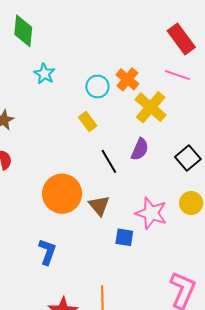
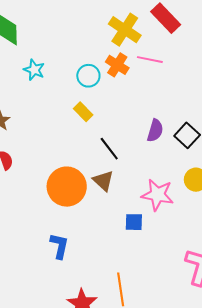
pink line: (177, 75) -> (150, 60), moved
yellow cross: (151, 107) -> (125, 30), moved
purple semicircle: (140, 149) -> (155, 131), moved
brown triangle: (99, 205) -> (103, 181), moved

